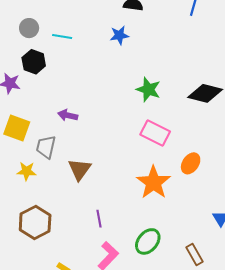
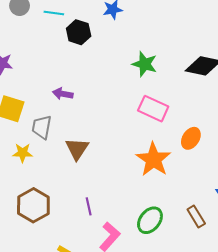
black hexagon: (34, 62) -> (79, 32), moved
purple line: (99, 219) -> (89, 206), moved
brown rectangle: (194, 254) -> (196, 217), moved

